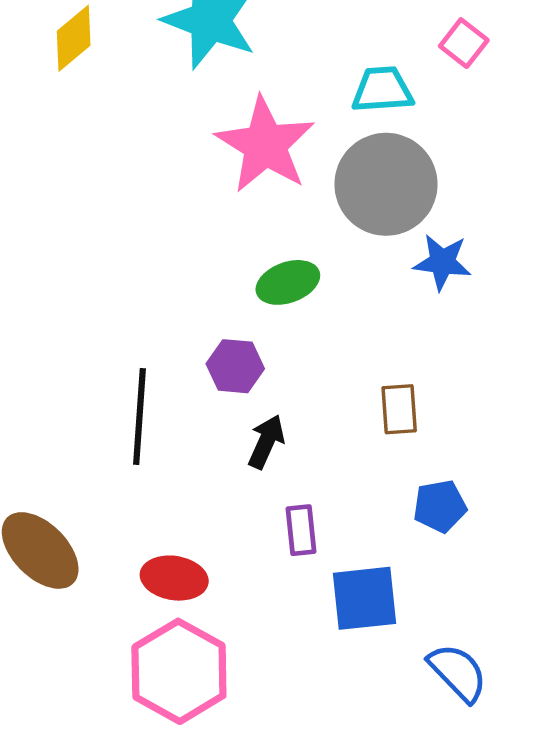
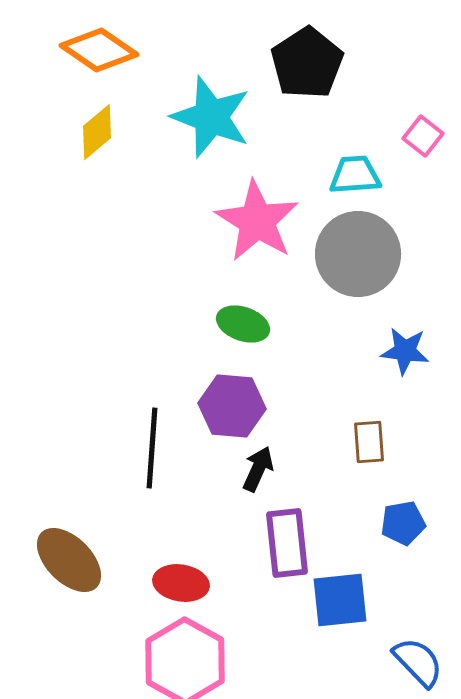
blue star: (442, 262) -> (405, 351), moved
green ellipse: (288, 282) -> (243, 324), moved, turned 39
purple hexagon: (235, 366) -> (232, 406), size x1.4
purple rectangle: (301, 530) -> (287, 543), size x1.6

